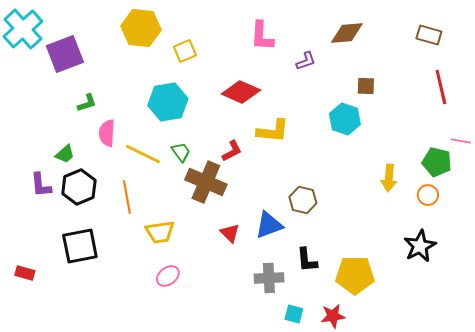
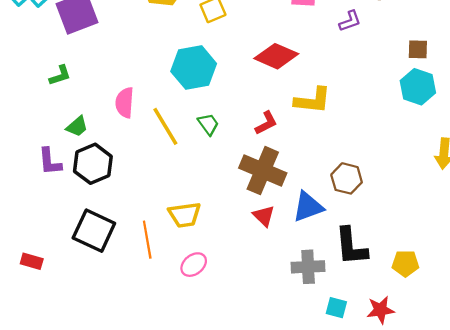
green L-shape: (87, 103) -> (60, 75), moved
cyan hexagon: (345, 119) -> (418, 87), moved
yellow line: (143, 154) -> (165, 126), turned 33
brown cross: (206, 182) -> (263, 171), moved
orange line: (127, 197) -> (147, 240), moved
black square: (80, 246) -> (94, 231), turned 36
black L-shape: (307, 260) -> (351, 246), size x1.4
yellow pentagon: (355, 275) -> (405, 263), size x0.6

